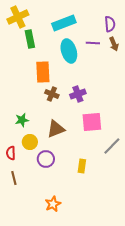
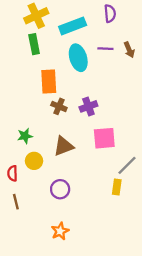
yellow cross: (18, 17) -> (36, 16), moved
purple semicircle: (110, 24) -> (110, 14), moved
purple circle: (46, 159) -> (60, 189), moved
yellow rectangle: (82, 166) -> (117, 187), moved

